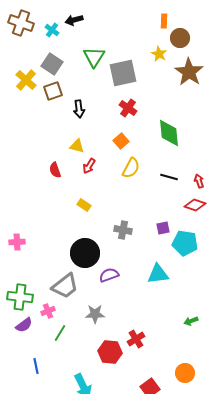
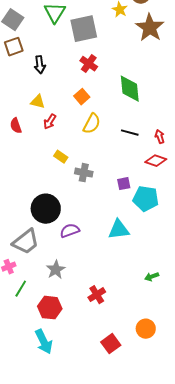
yellow rectangle: (84, 205) -> (61, 157), moved
gray cross: (123, 230) -> (84, 173), moved
gray star: (95, 314) -> (56, 270), turned -30
red hexagon: (110, 352) -> (50, 308), moved

